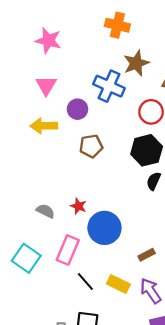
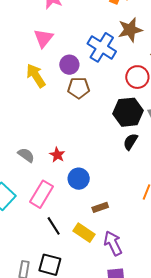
yellow arrow: (44, 126) -> (36, 76), turned 50
brown pentagon: (91, 146) -> (79, 88), moved
blue circle: (104, 228) -> (79, 179), size x0.7
brown rectangle: (147, 255) -> (100, 207), moved

